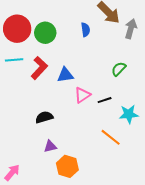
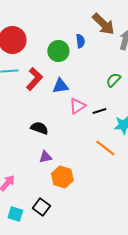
green circle: (45, 33) -> (58, 51), moved
black semicircle: (44, 117) -> (39, 128), turned 36

